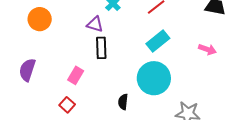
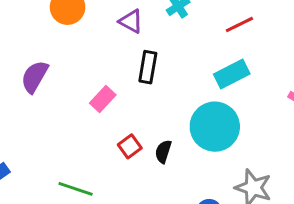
purple triangle: (95, 24) -> (131, 21), moved
red square: (67, 105) -> (130, 146), moved

